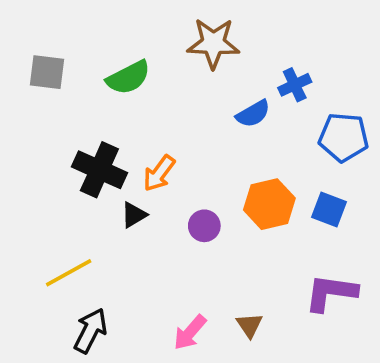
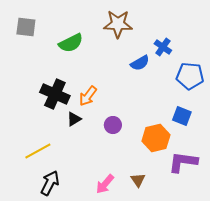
gray square: (47, 72) -> (26, 27), moved
blue cross: (295, 85) -> (163, 47), turned -30
orange hexagon: (269, 204) -> (156, 138), moved

